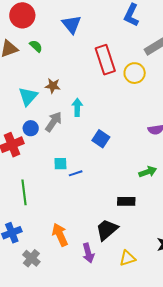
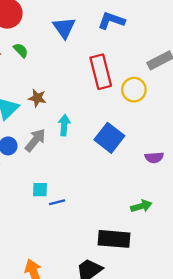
blue L-shape: (131, 15) -> (111, 21), moved, turned 80
blue square: (101, 139) -> (109, 138), moved, size x1.4
black rectangle: (126, 201) -> (114, 239), size x1.5

